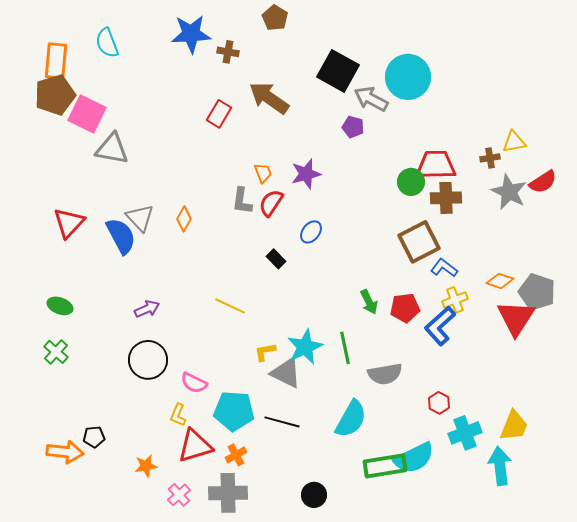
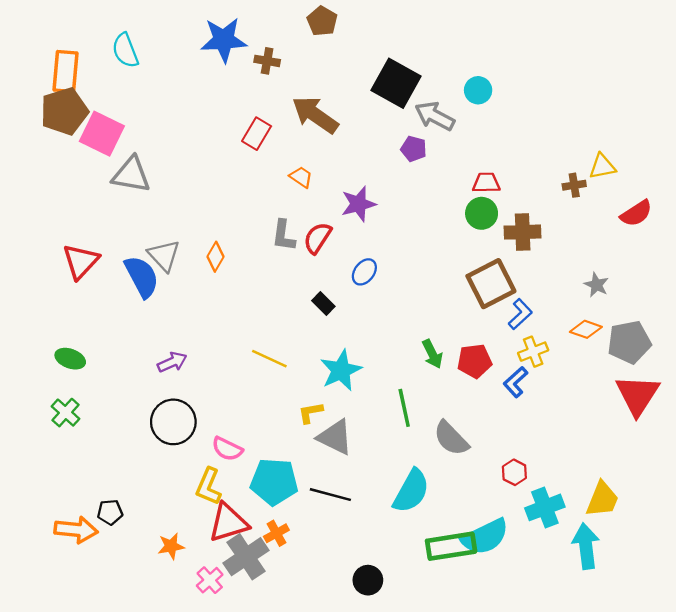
cyan circle: (408, 77) -> (478, 90), size x0.5
red trapezoid: (436, 165) -> (486, 183), moved, size x0.6
orange trapezoid: (263, 173) -> (301, 177), moved, turned -35
gray star: (509, 192) -> (596, 285), moved, size x0.6
blue L-shape: (444, 268) -> (520, 314), turned 100
gray pentagon: (537, 292) -> (629, 342), turned -30
red triangle: (516, 318) -> (637, 395), moved
blue L-shape: (440, 326) -> (516, 382), size x0.7
cyan star: (305, 347) -> (341, 370), moved
gray semicircle: (385, 374) -> (451, 438), turned 56
yellow L-shape: (178, 415) -> (208, 486), size x1.4
gray cross: (228, 493) -> (246, 557), moved, turned -33

